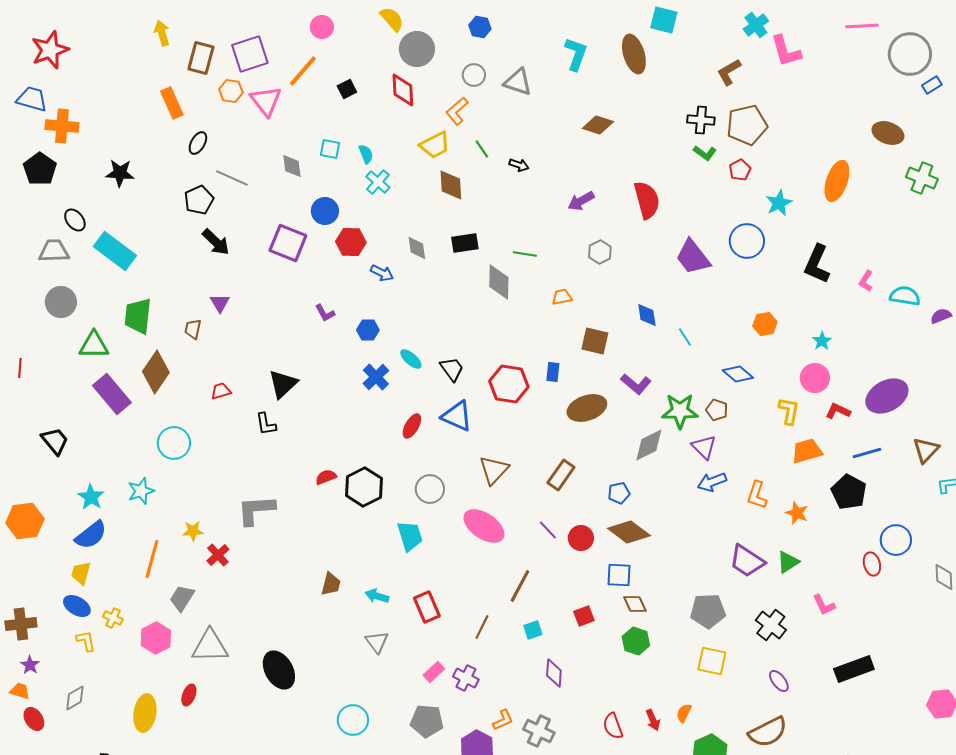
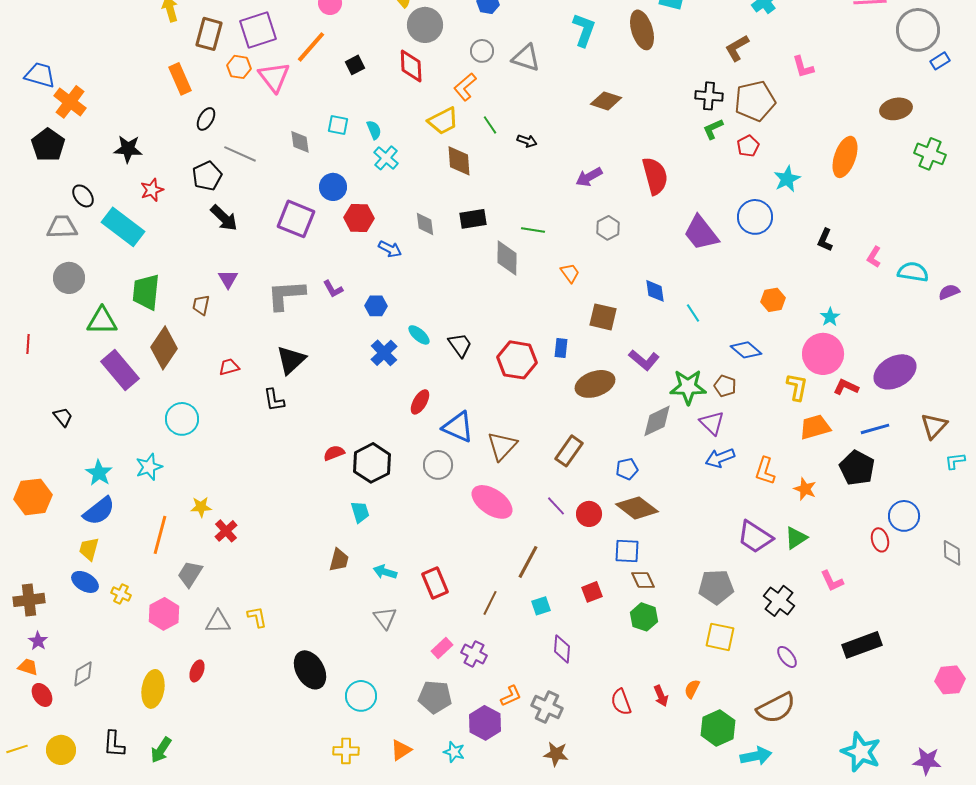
red star: (50, 50) -> (152, 190), moved, size x0.6
pink L-shape: (786, 51) -> (803, 67), moved, size x0.7
orange cross: (62, 126) -> (70, 102), turned 32
brown ellipse: (888, 133) -> (896, 109), turned -32
green L-shape: (705, 153) -> (713, 129), turned 120
black L-shape: (817, 264) -> (825, 240), size x0.6
orange trapezoid: (562, 297) -> (570, 273), turned 65
pink circle: (815, 378) -> (823, 354), size x1.4
blue triangle: (457, 416) -> (458, 427), moved
black trapezoid: (55, 441) -> (63, 417), size x0.7
gray L-shape: (256, 510) -> (286, 295), moved
cyan trapezoid: (410, 536) -> (360, 512), moved, size x0.7
yellow L-shape: (86, 641) -> (257, 617), moved
gray triangle: (210, 646) -> (218, 622), size x0.7
black ellipse: (279, 670) -> (310, 670), moved

